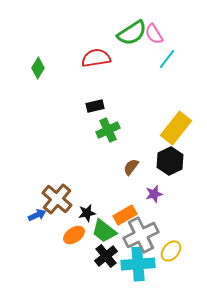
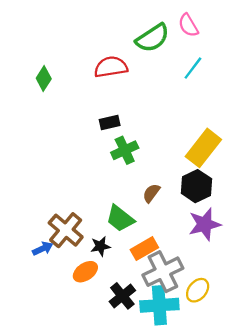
pink semicircle: (154, 34) -> (188, 25), moved
purple star: (154, 194) -> (205, 224), moved, size x1.6
green trapezoid: (104, 231) -> (120, 218), moved

